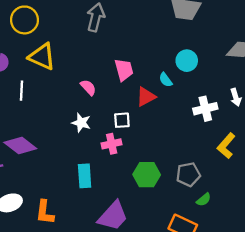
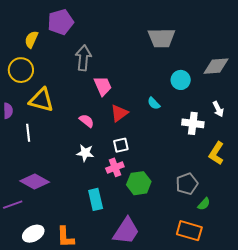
cyan circle: (187, 61) -> (181, 80), moved
pink trapezoid: (124, 70) -> (103, 86), moved
red triangle: (146, 97) -> (119, 113), moved
white cross: (205, 109) -> (193, 123), turned 30
green hexagon: (147, 175) -> (139, 183), moved

